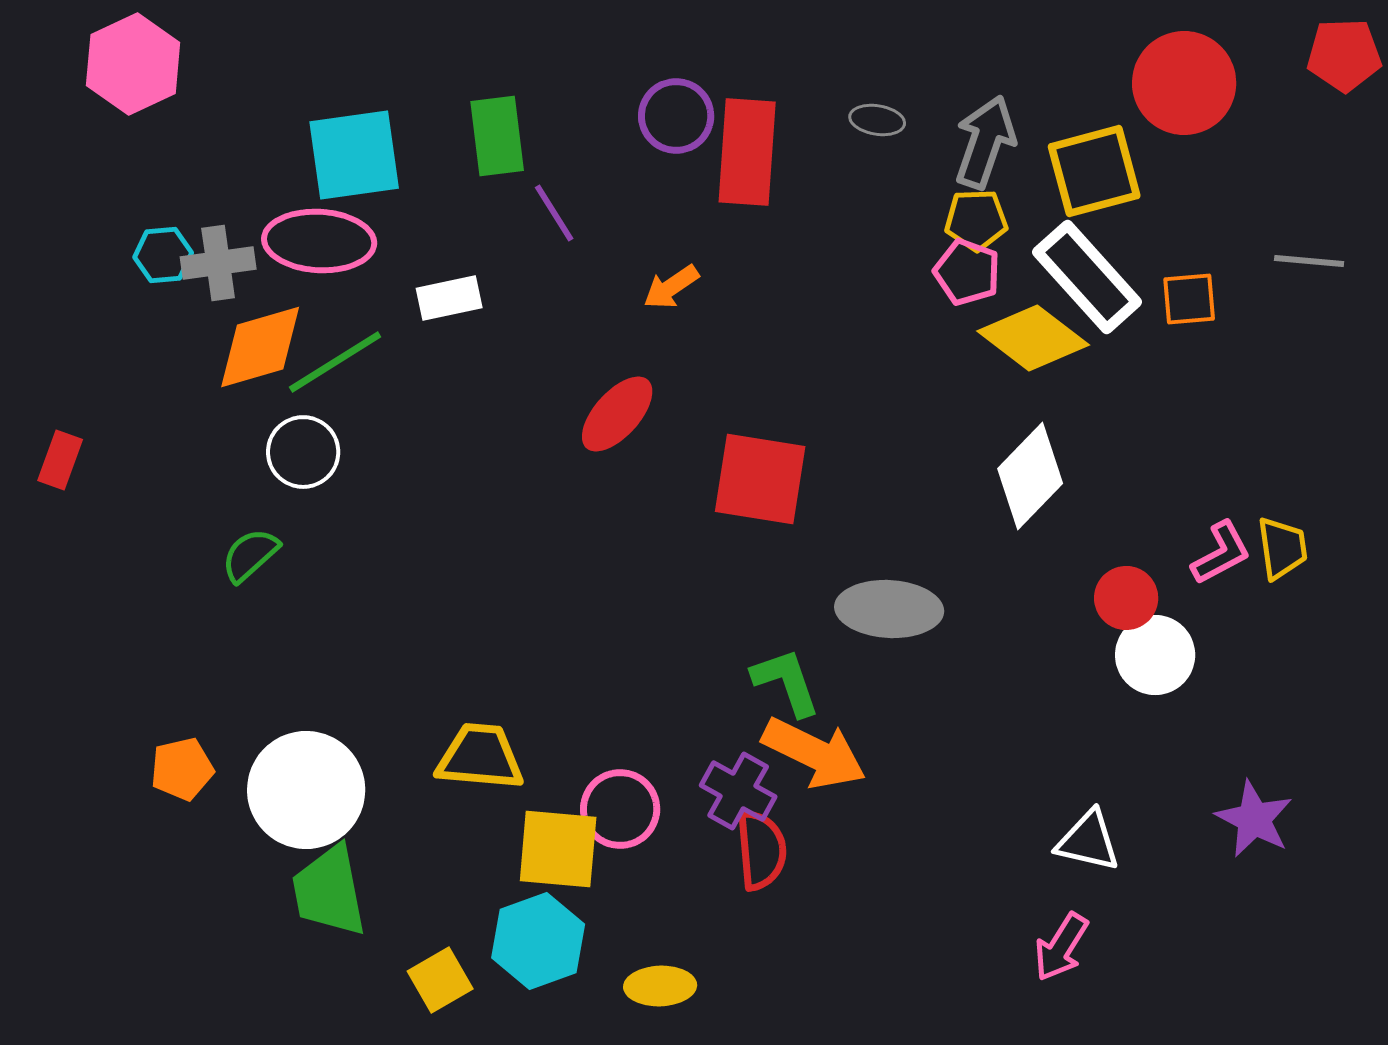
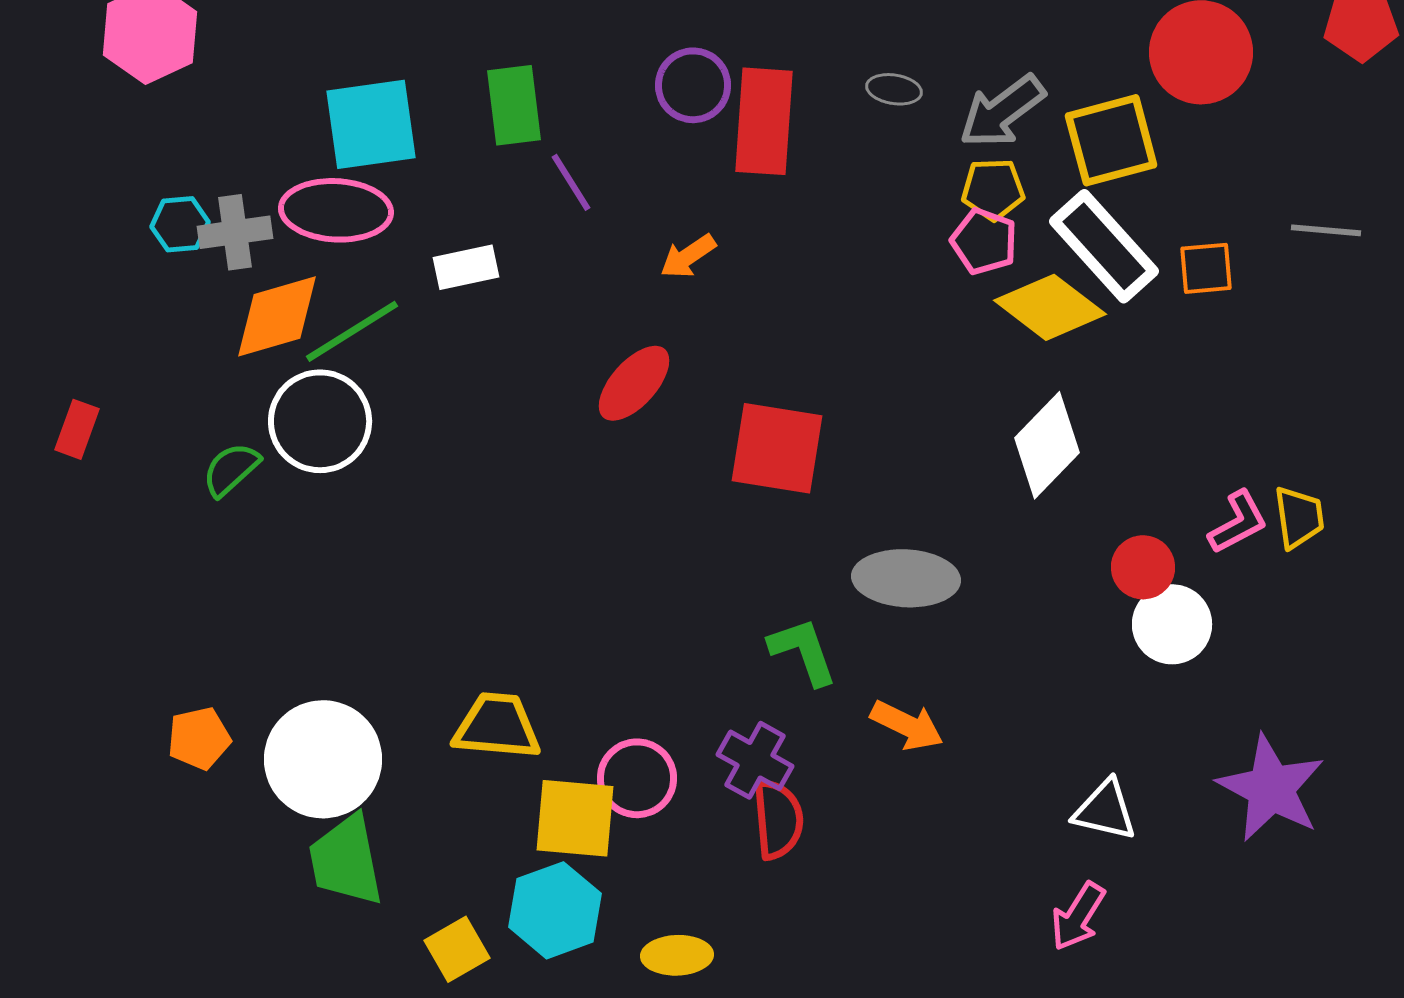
gray arrow: (985, 142) -> (1002, 111), turned -146
white circle: (303, 452) -> (320, 421), size x1.4
green semicircle: (250, 555) -> (231, 469), moved
orange arrow: (814, 753) -> (907, 725), moved, size x0.7
purple star: (1254, 819) -> (1271, 788), size x1.4

